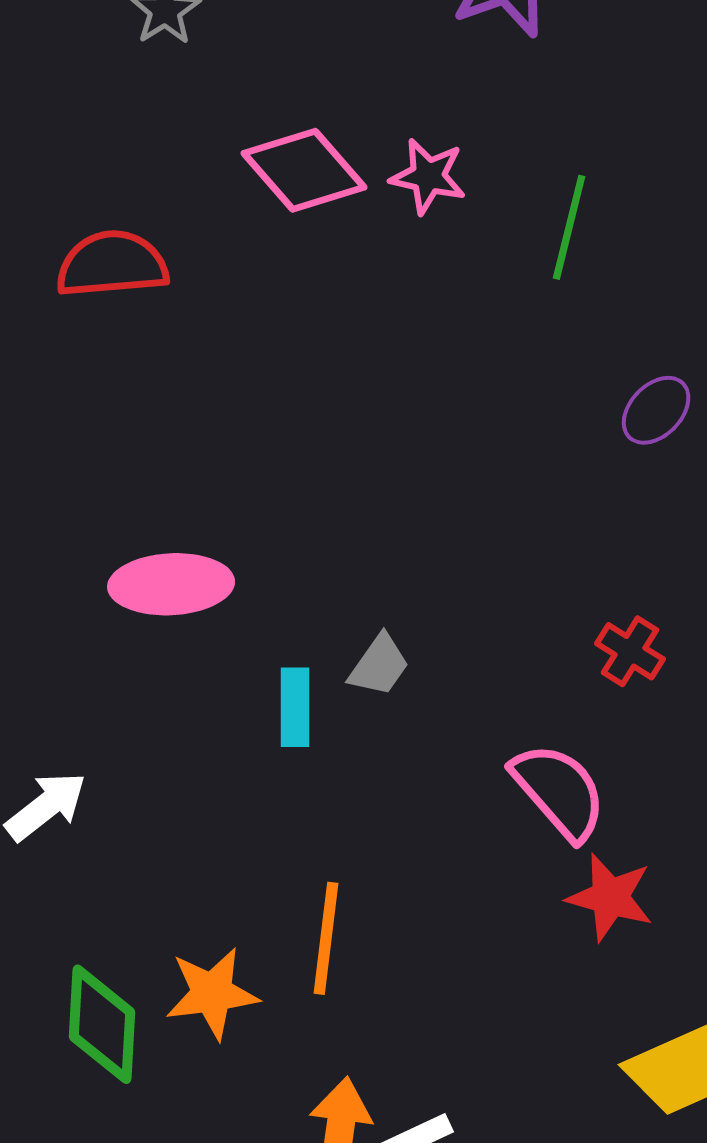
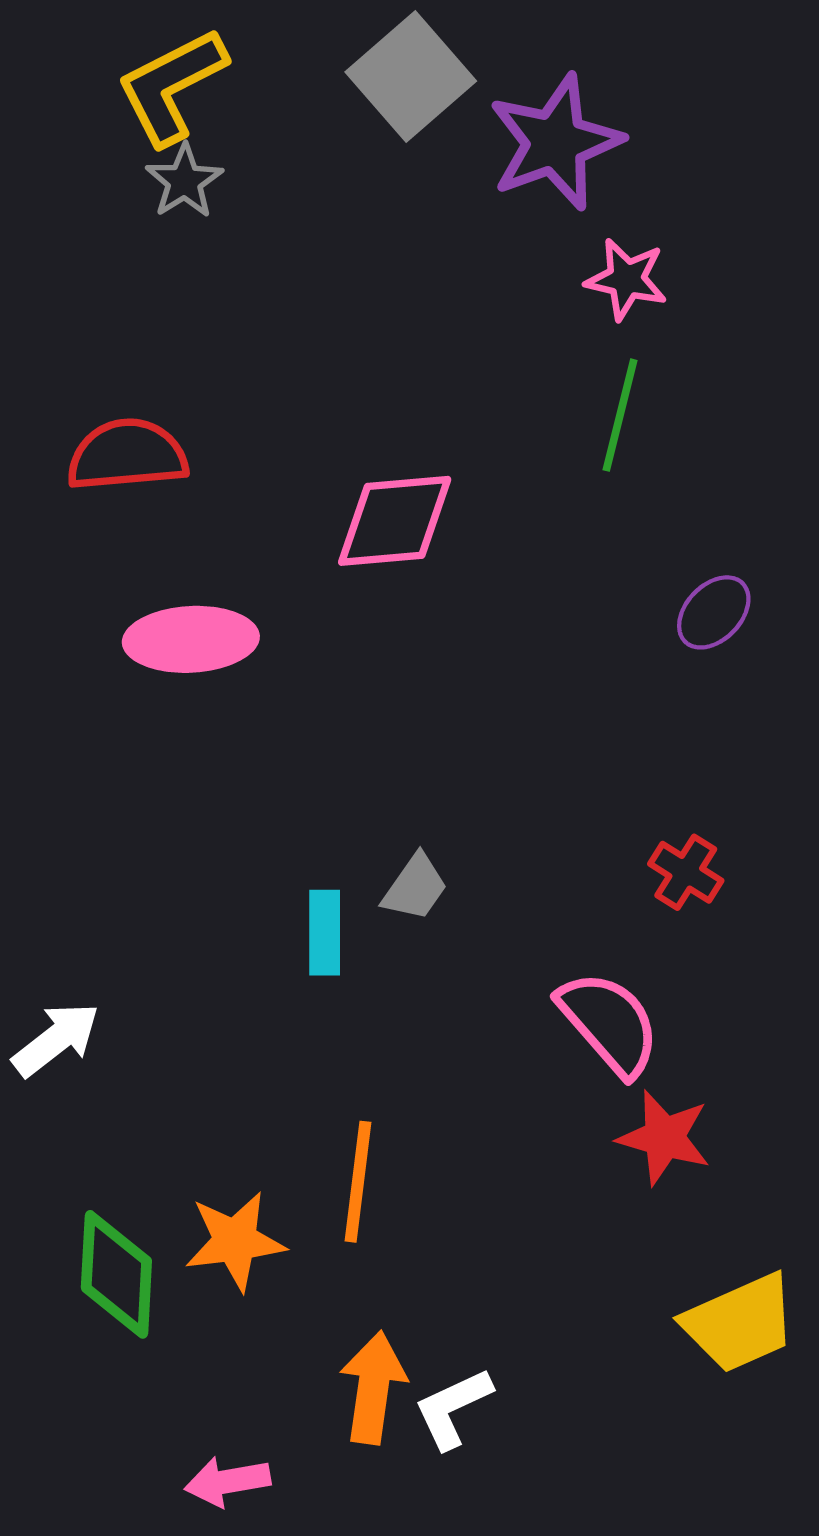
pink diamond: (304, 170) -> (395, 521), moved, turned -54
pink star: (428, 176) -> (626, 279), moved
pink ellipse: (171, 584) -> (191, 639), moved

